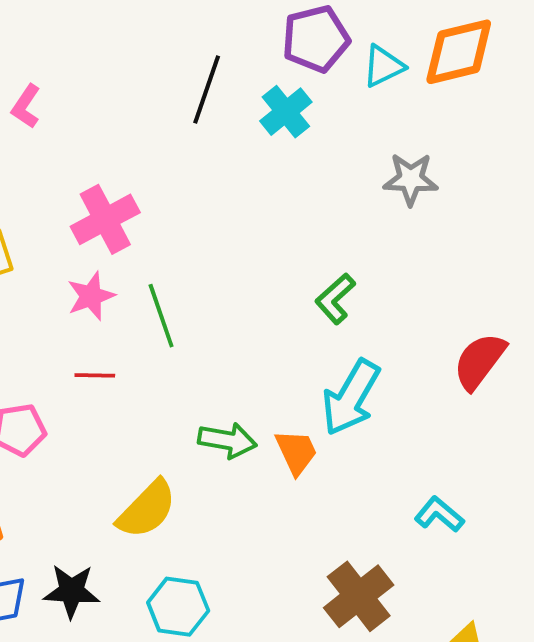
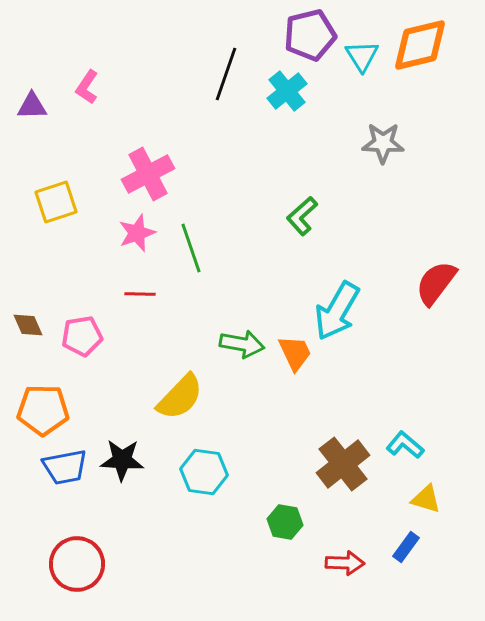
cyan triangle: (383, 66) -> (362, 56), turned -36
green L-shape: (335, 299) -> (302, 216), moved
cyan L-shape: (439, 514) -> (405, 445), moved

